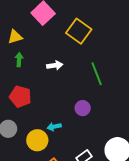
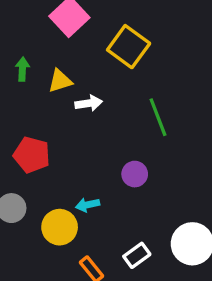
yellow triangle: (15, 37) -> (60, 81), moved
green arrow: (19, 60) -> (22, 69), moved

